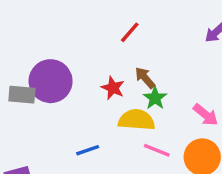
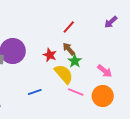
red line: (130, 32) -> (69, 27), moved
yellow semicircle: (136, 120) -> (64, 74), turned 45

